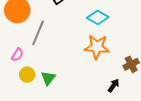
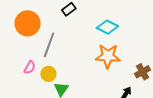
yellow circle: (27, 75) -> (48, 74), moved

